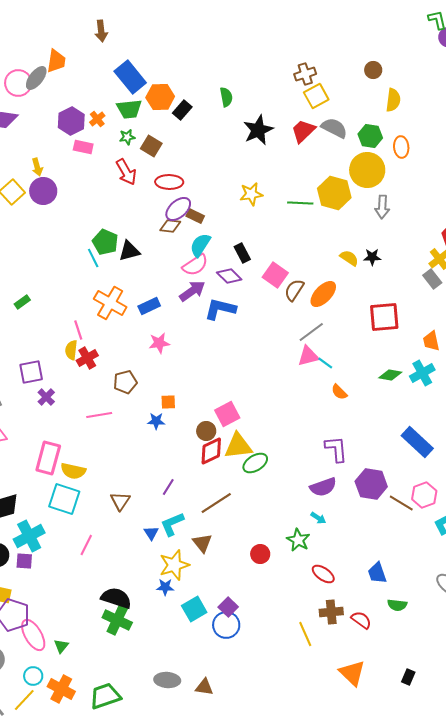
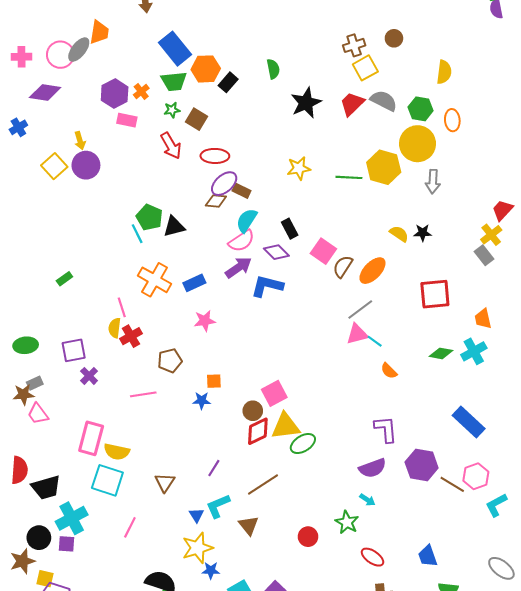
brown circle: (373, 70) -> (394, 38), moved
yellow star: (174, 565) -> (197, 548), moved

